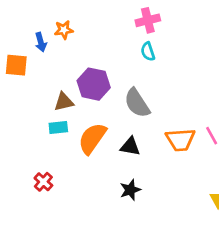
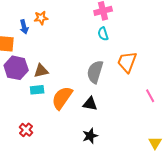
purple hexagon: (94, 84) -> (16, 68), moved
gray semicircle: (137, 103) -> (95, 72), turned 50
orange trapezoid: (180, 140) -> (127, 62), moved, turned 115

